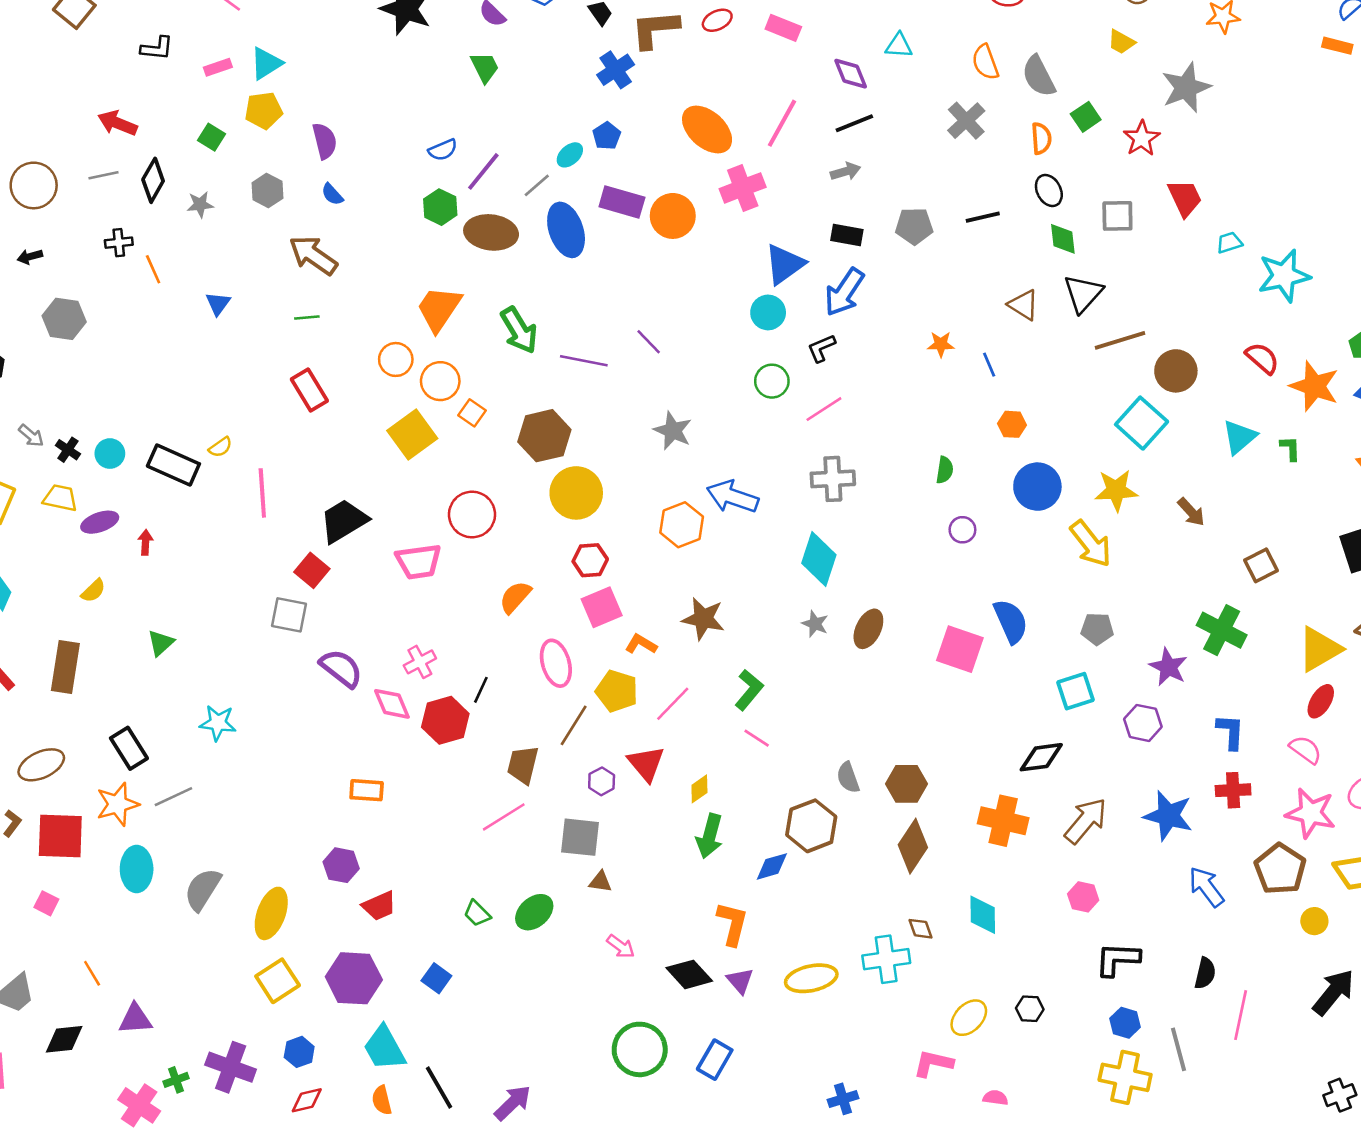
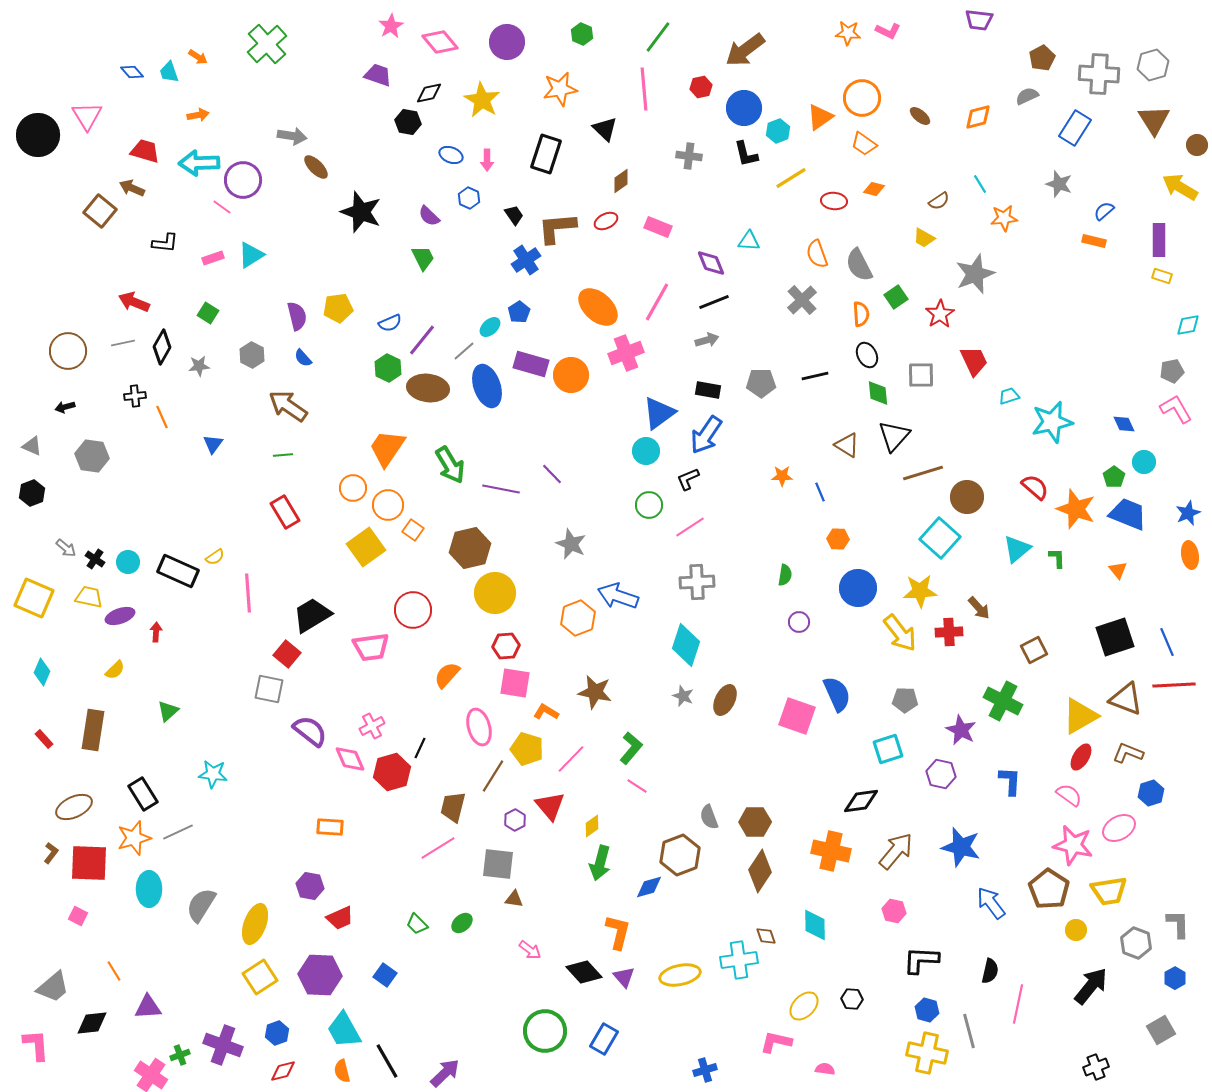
yellow pentagon: (264, 110) -> (338, 308), moved
pink square: (602, 607) -> (515, 683), turned 32
red cross: (1233, 790) -> (949, 632), moved
green ellipse: (534, 912) -> (462, 923), size x0.7

